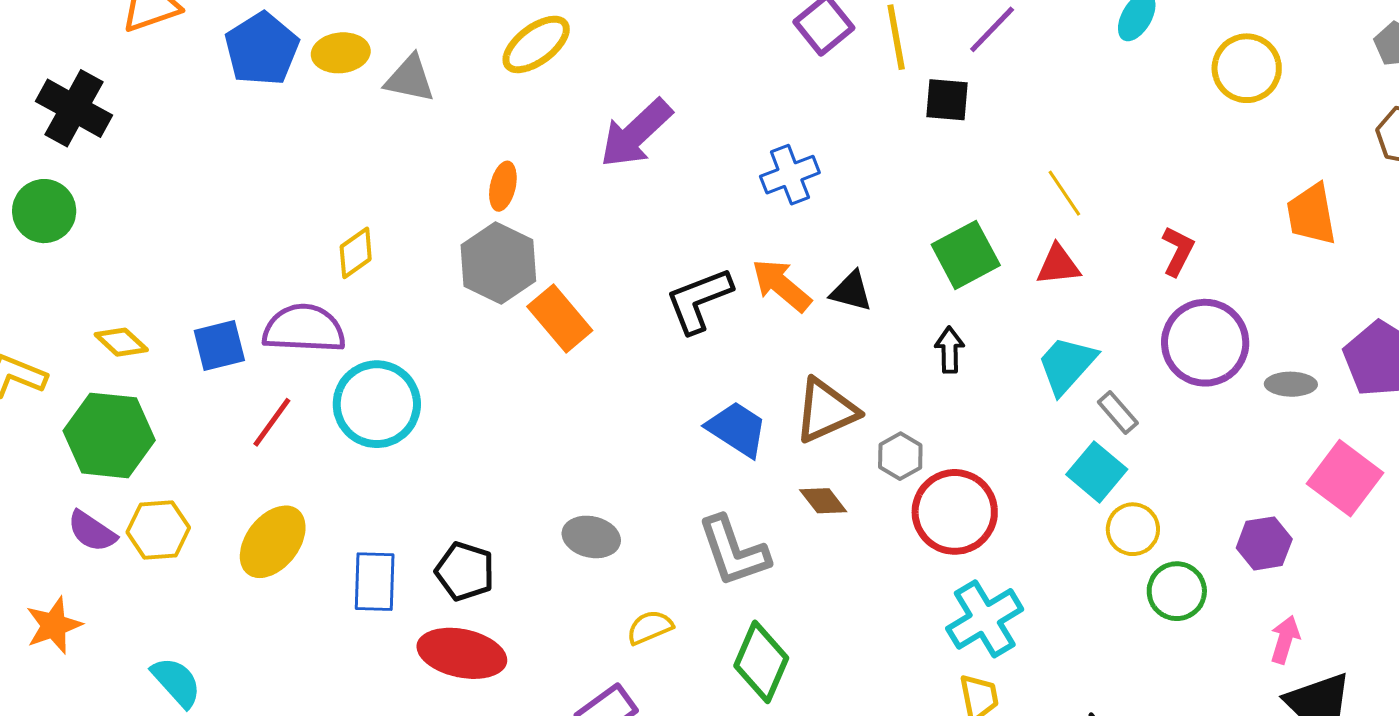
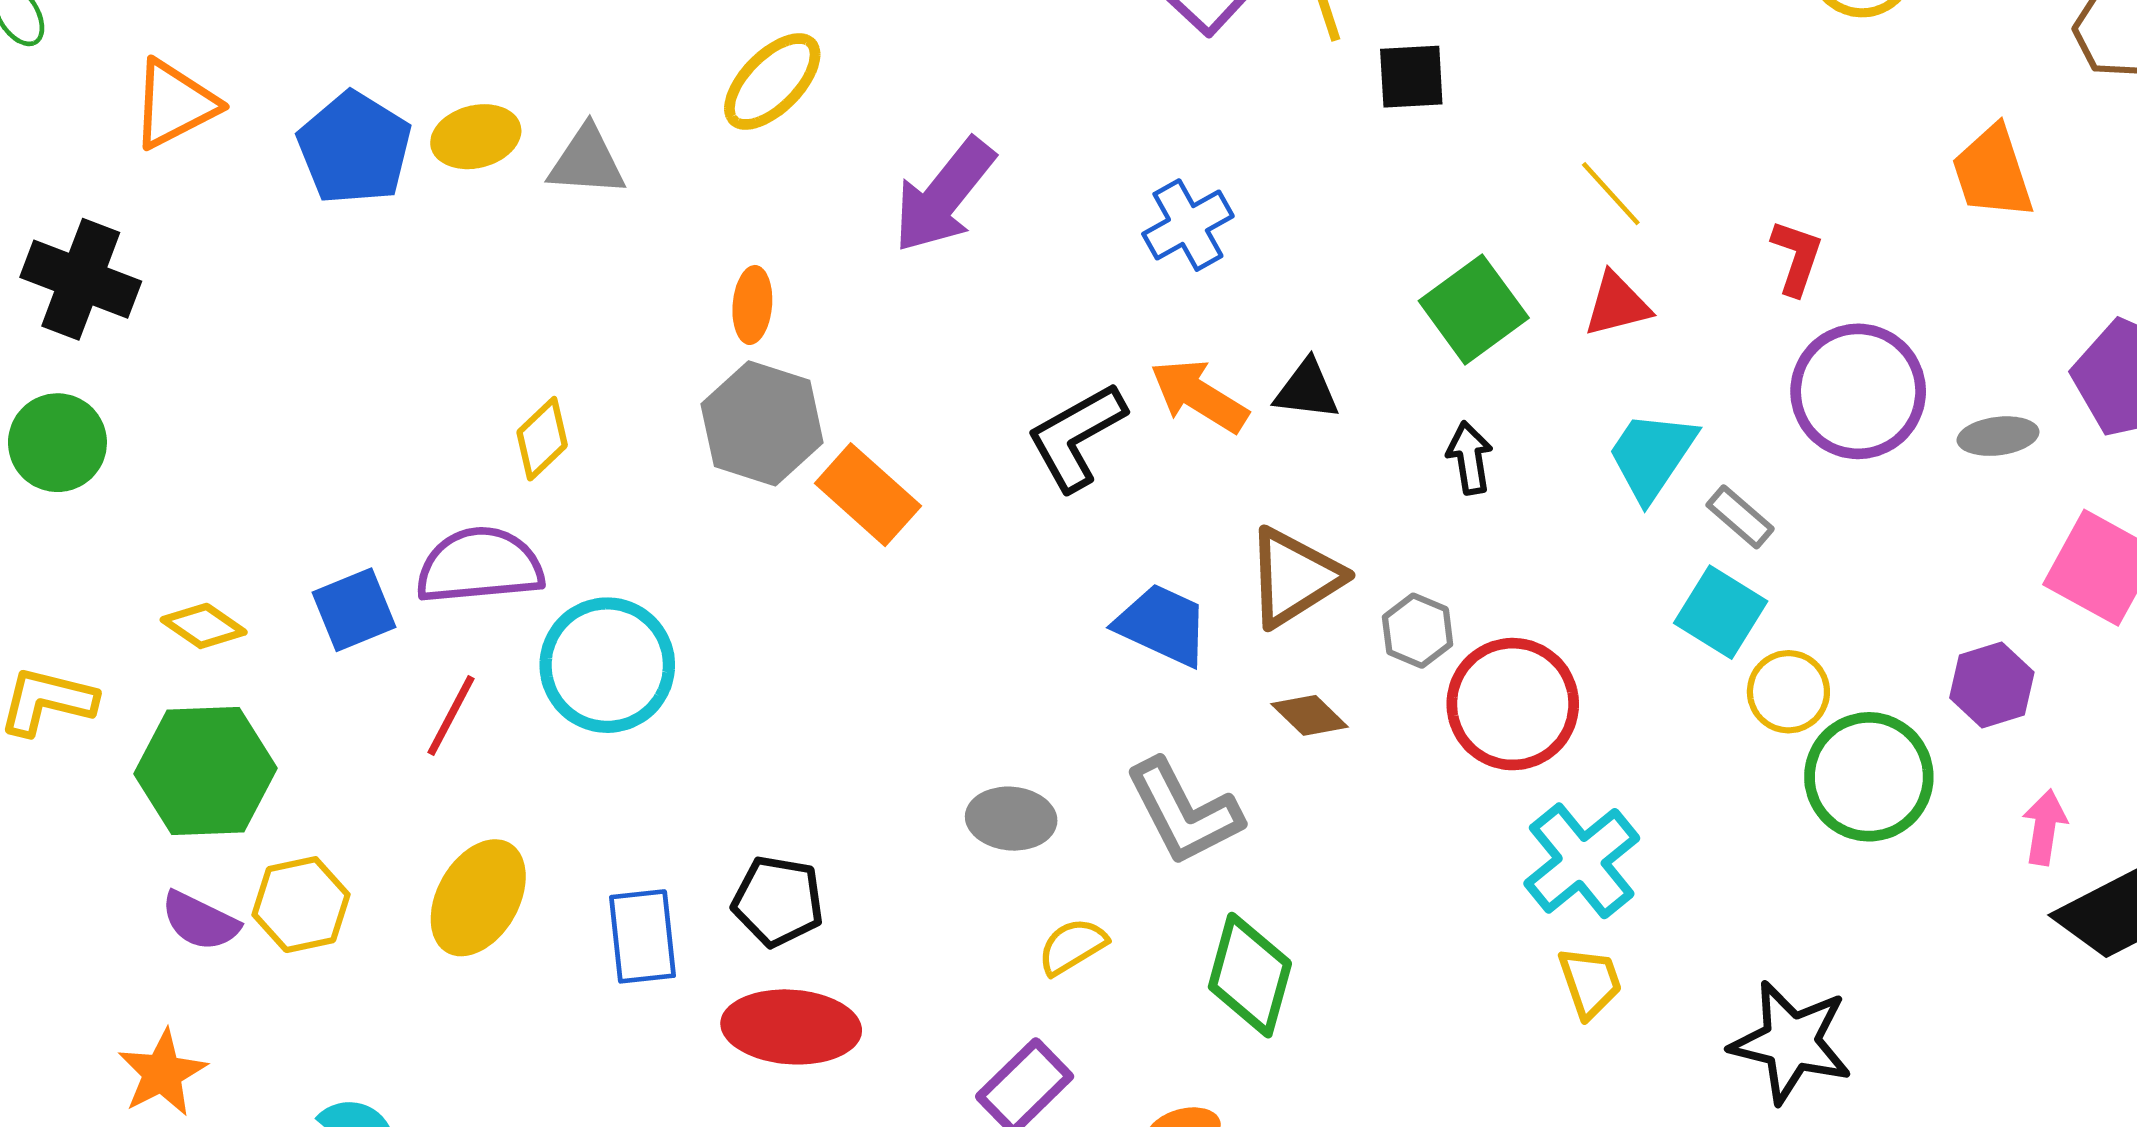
gray ellipse: (591, 537) -> (1011, 819), moved
green circle: (1177, 591) -> (1869, 777), size x1.4

